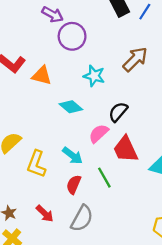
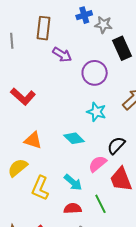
purple circle: (72, 36) -> (95, 73), moved
orange triangle: (42, 75) -> (33, 140), moved
red semicircle: (74, 184) -> (73, 208), turned 60

